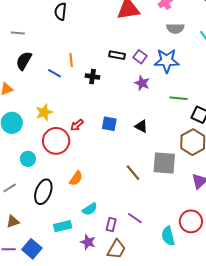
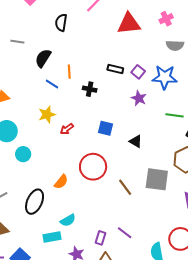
black semicircle: (24, 61) -> (43, 58), moved
yellow star: (44, 112) -> (47, 114), moved
blue square: (109, 124) -> (105, 128), moved
red arrow: (77, 125) -> (67, 129), moved
red circle: (56, 141) -> (93, 167), moved
cyan circle: (28, 159) -> (23, 154), moved
orange semicircle: (76, 178) -> (61, 182), moved
cyan semicircle: (90, 209) -> (68, 220), moved

